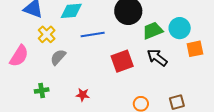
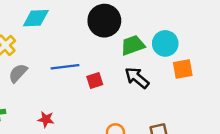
blue line: (93, 35) -> (65, 67), moved
red square: (122, 61) -> (95, 81), size x0.6

